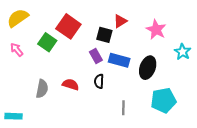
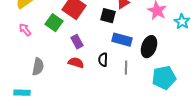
cyan star: (182, 52) -> (182, 22), moved
purple rectangle: (96, 56) -> (77, 42), moved
gray semicircle: (42, 89) -> (38, 67), moved
gray line: (123, 108) -> (126, 68), moved

